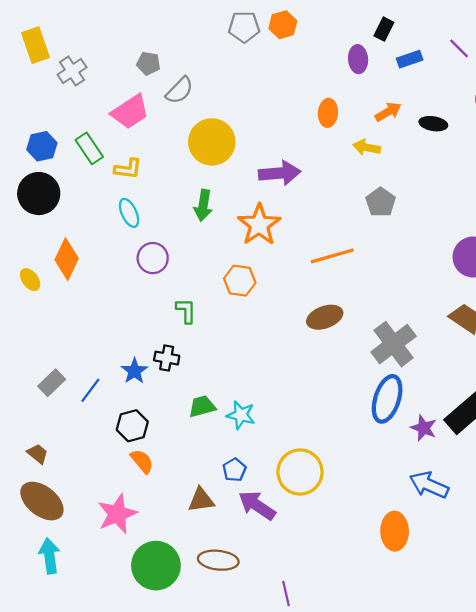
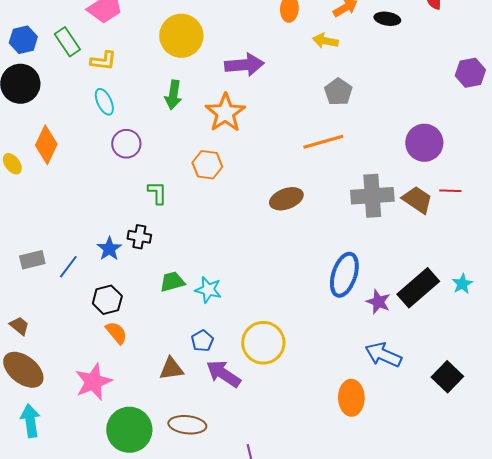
orange line: (332, 256) -> (323, 142), moved
gray cross: (394, 344) -> (372, 196), moved, turned 33
gray rectangle: (52, 383) -> (32, 260), turned 30

